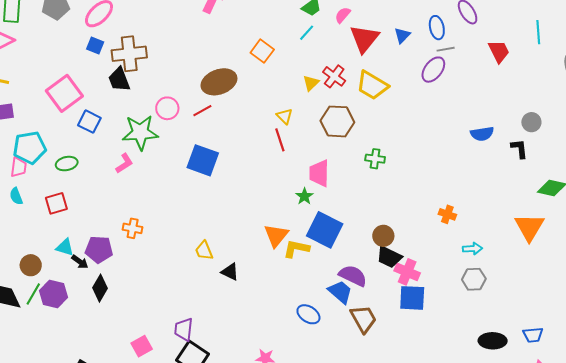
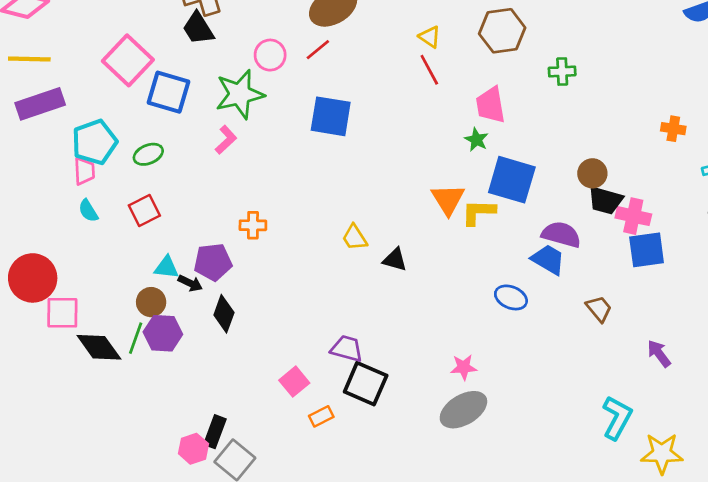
blue square: (89, 122) -> (168, 92), size x1.4
brown circle: (31, 265) -> (151, 302), moved
brown trapezoid: (363, 319) -> (599, 309), moved, size x0.7
purple trapezoid: (184, 329) -> (347, 349), turned 110

